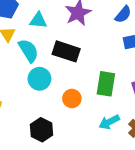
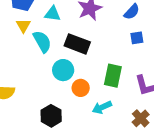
cyan circle: (39, 79) -> (63, 70), moved
cyan arrow: (109, 122) -> (102, 107), moved

